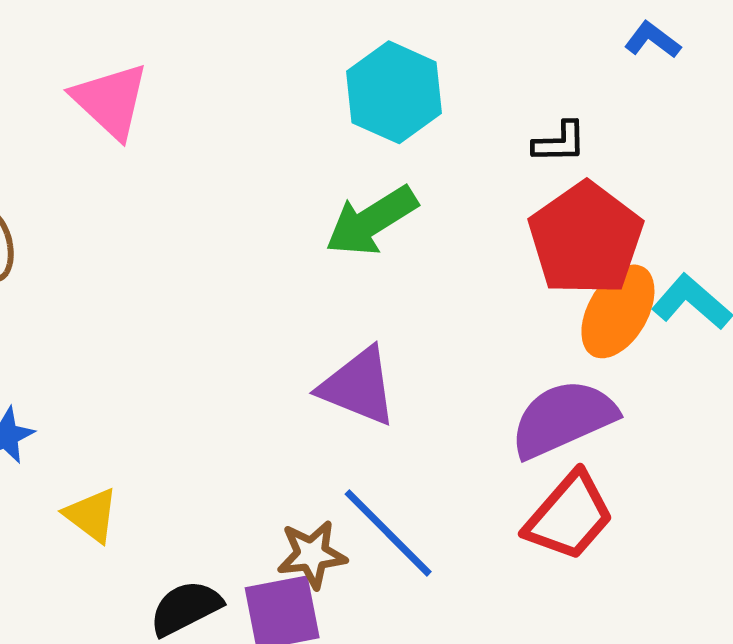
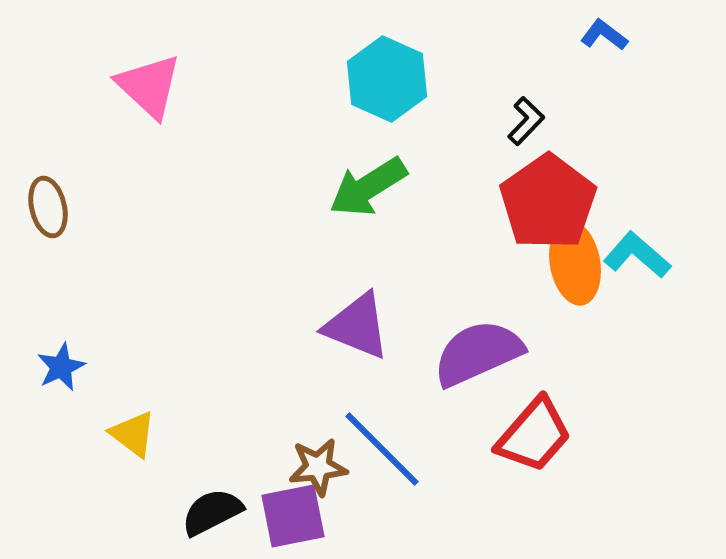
black L-shape: (560, 142) -> (526, 121), turned -45
orange ellipse: (618, 311) -> (575, 263), turned -40
purple semicircle: (563, 419) -> (478, 353), moved

